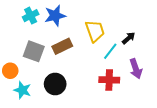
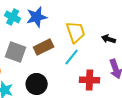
cyan cross: (31, 16) -> (13, 17), turned -35
black arrow: (129, 38) -> (109, 39), turned -120
cyan line: (110, 51) -> (72, 57), moved

